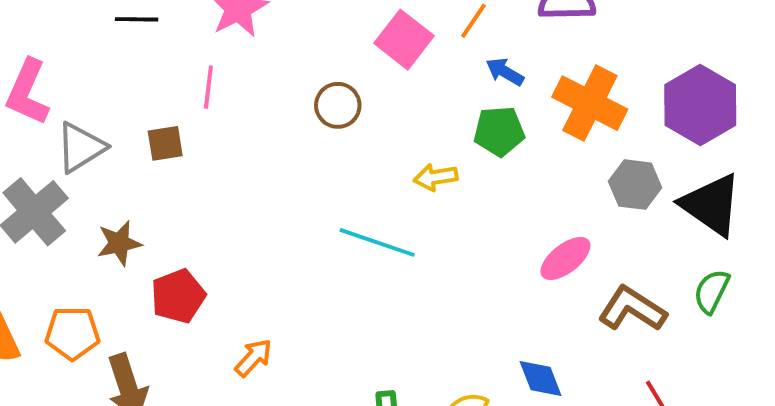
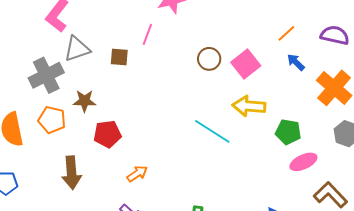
pink square: (404, 40) -> (246, 64), moved
green pentagon: (499, 131) -> (288, 132), moved
yellow arrow: (436, 177) -> (249, 106), size x1.5
orange pentagon: (72, 333) -> (52, 120), moved

